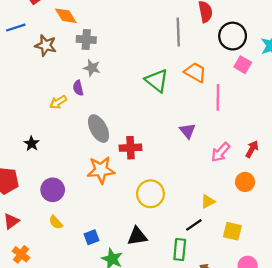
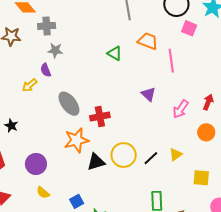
green triangle: (157, 81) -> (115, 53), size x0.7
black line: (194, 225) -> (151, 158), moved
black triangle: (137, 236) -> (96, 162), moved

